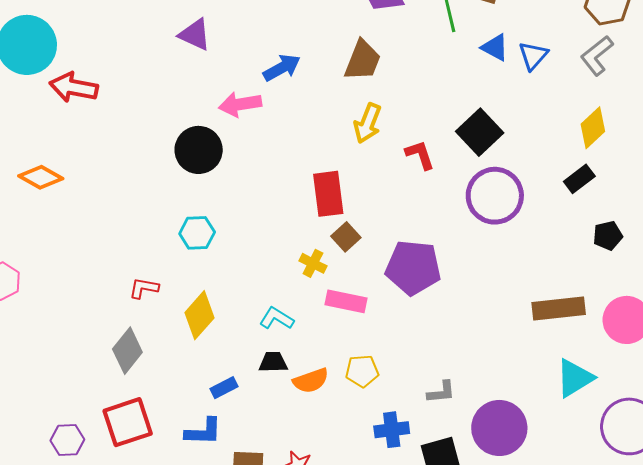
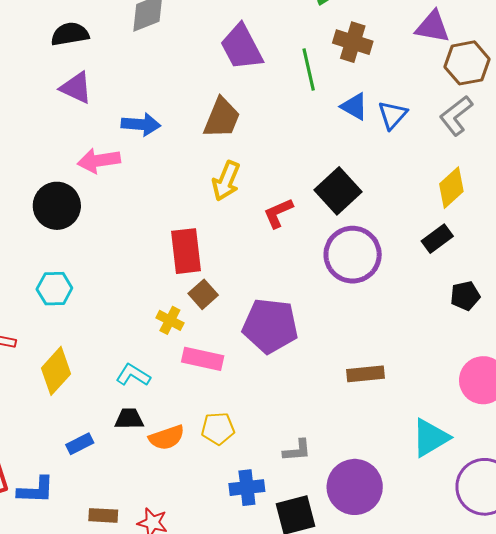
purple triangle: (195, 34) -> (76, 88), moved
blue arrow: (282, 68) -> (141, 124), turned 33
red L-shape: (420, 155) -> (278, 213), turned -96
brown rectangle: (559, 308) -> (366, 374), moved, size x0.7
blue L-shape: (203, 432) -> (36, 490), moved

